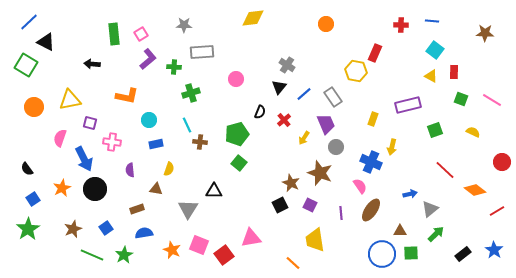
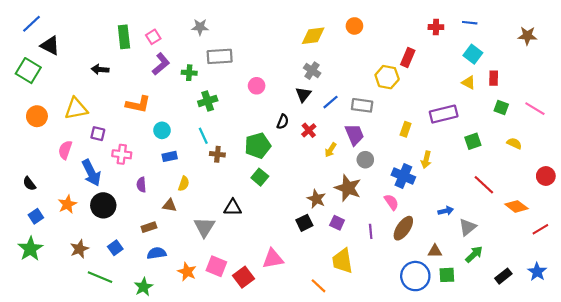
yellow diamond: (253, 18) -> (313, 36), moved
gray rectangle: (333, 97) -> (362, 105), turned -48
green star: (124, 255) -> (144, 287), moved

